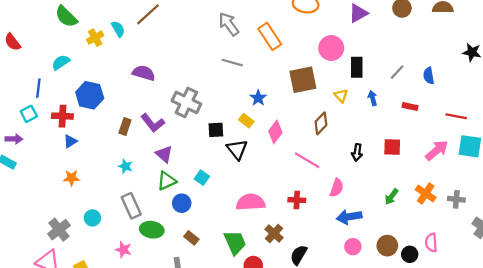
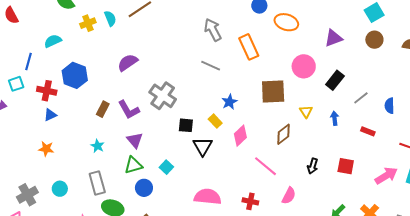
black rectangle: (357, 67) -> (335, 80), moved, turned 30
purple semicircle: (144, 73) -> (128, 63), turned -60

